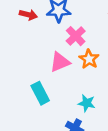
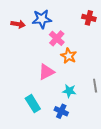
pink triangle: (60, 62) -> (46, 72), moved
cyan rectangle: (40, 93) -> (33, 104), moved

